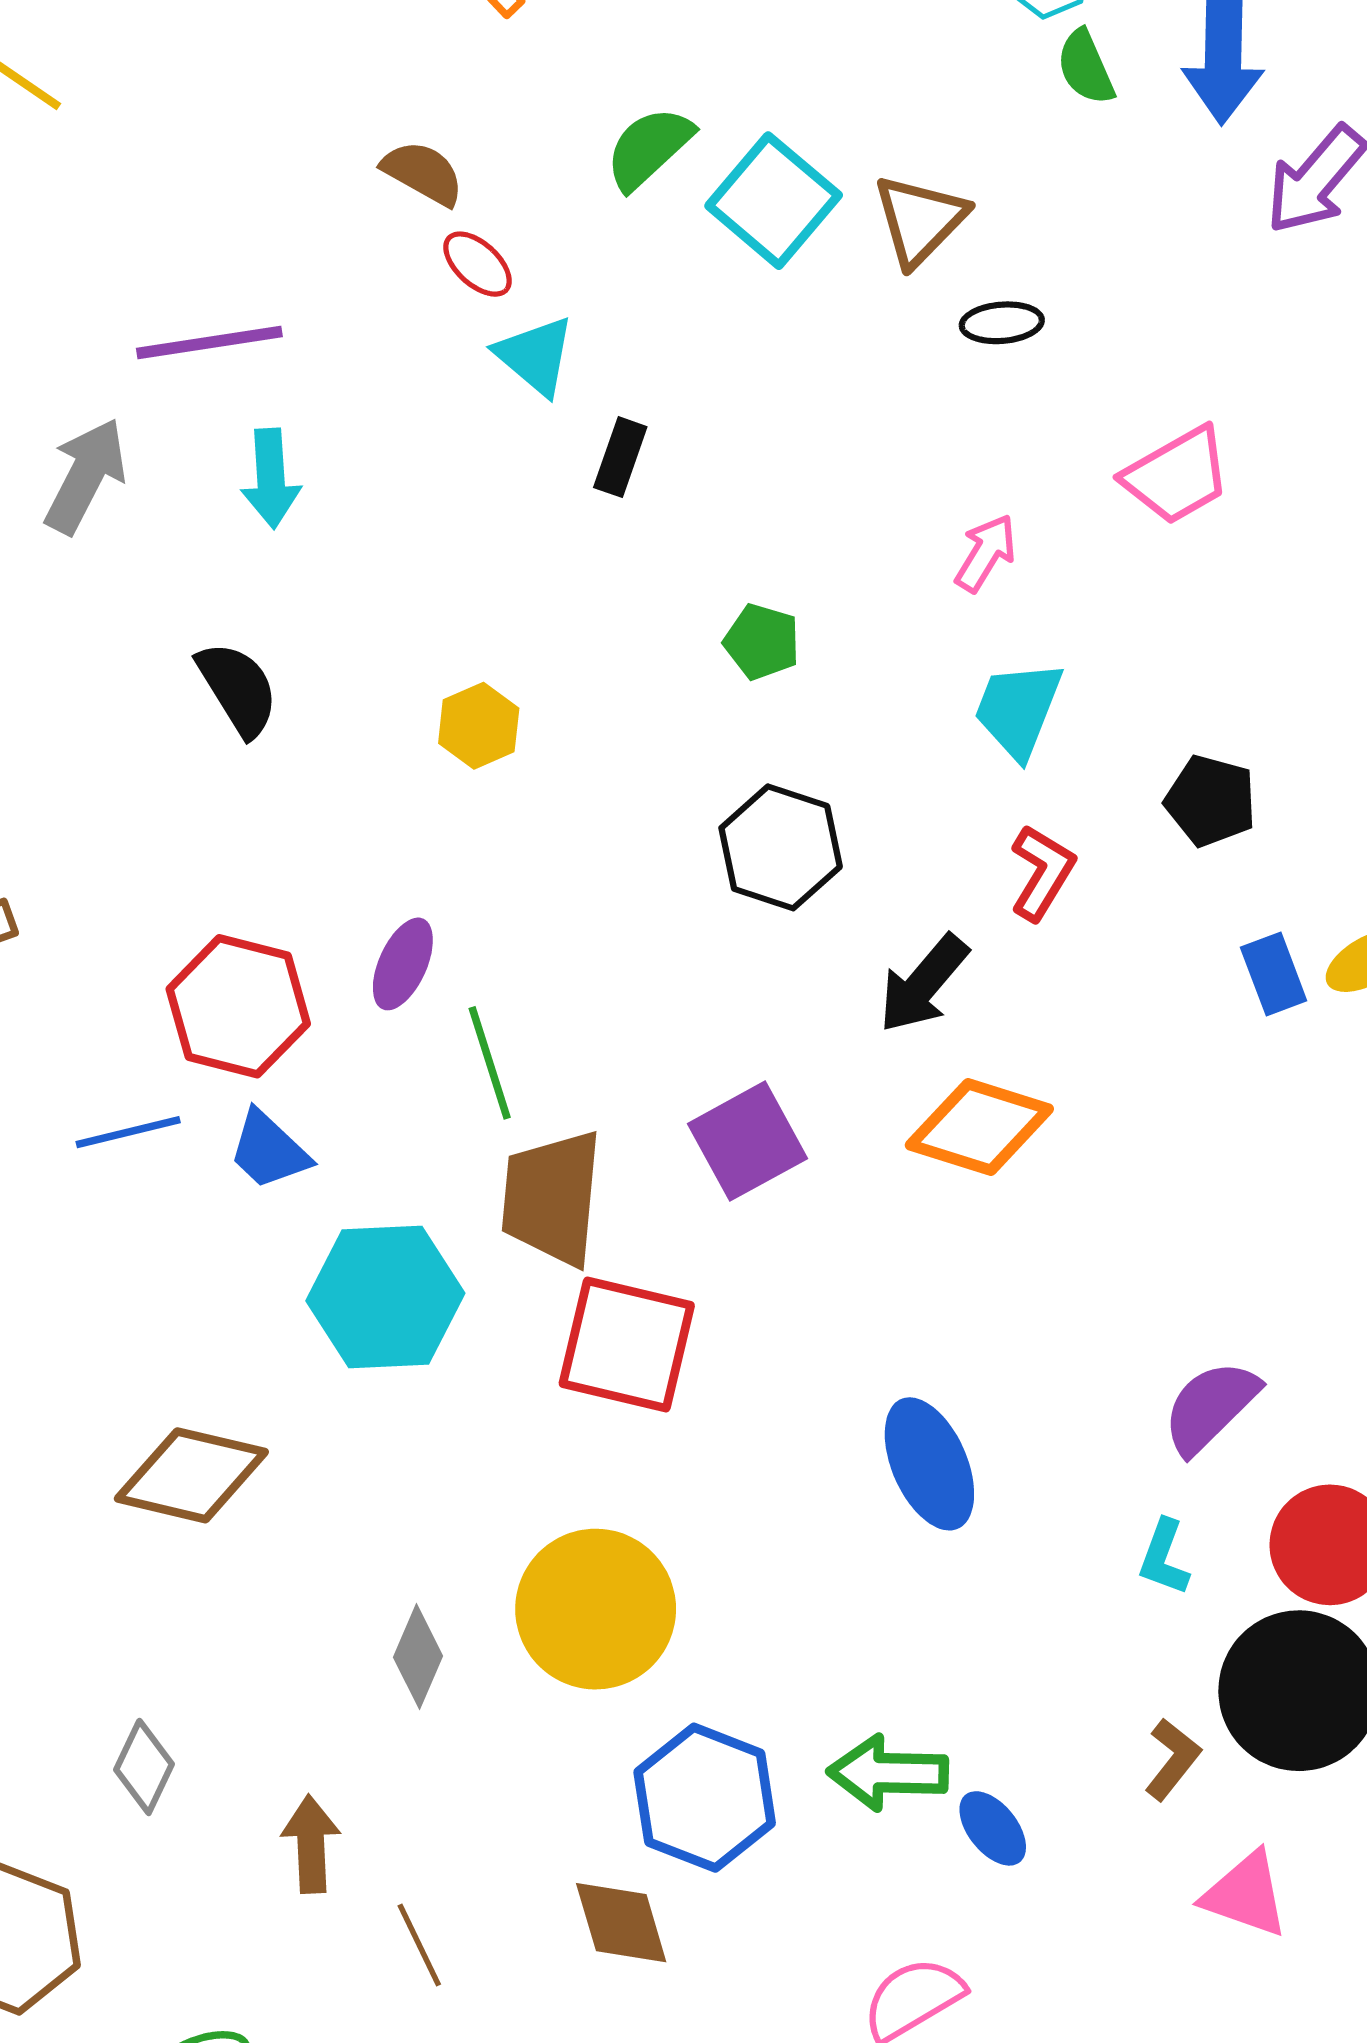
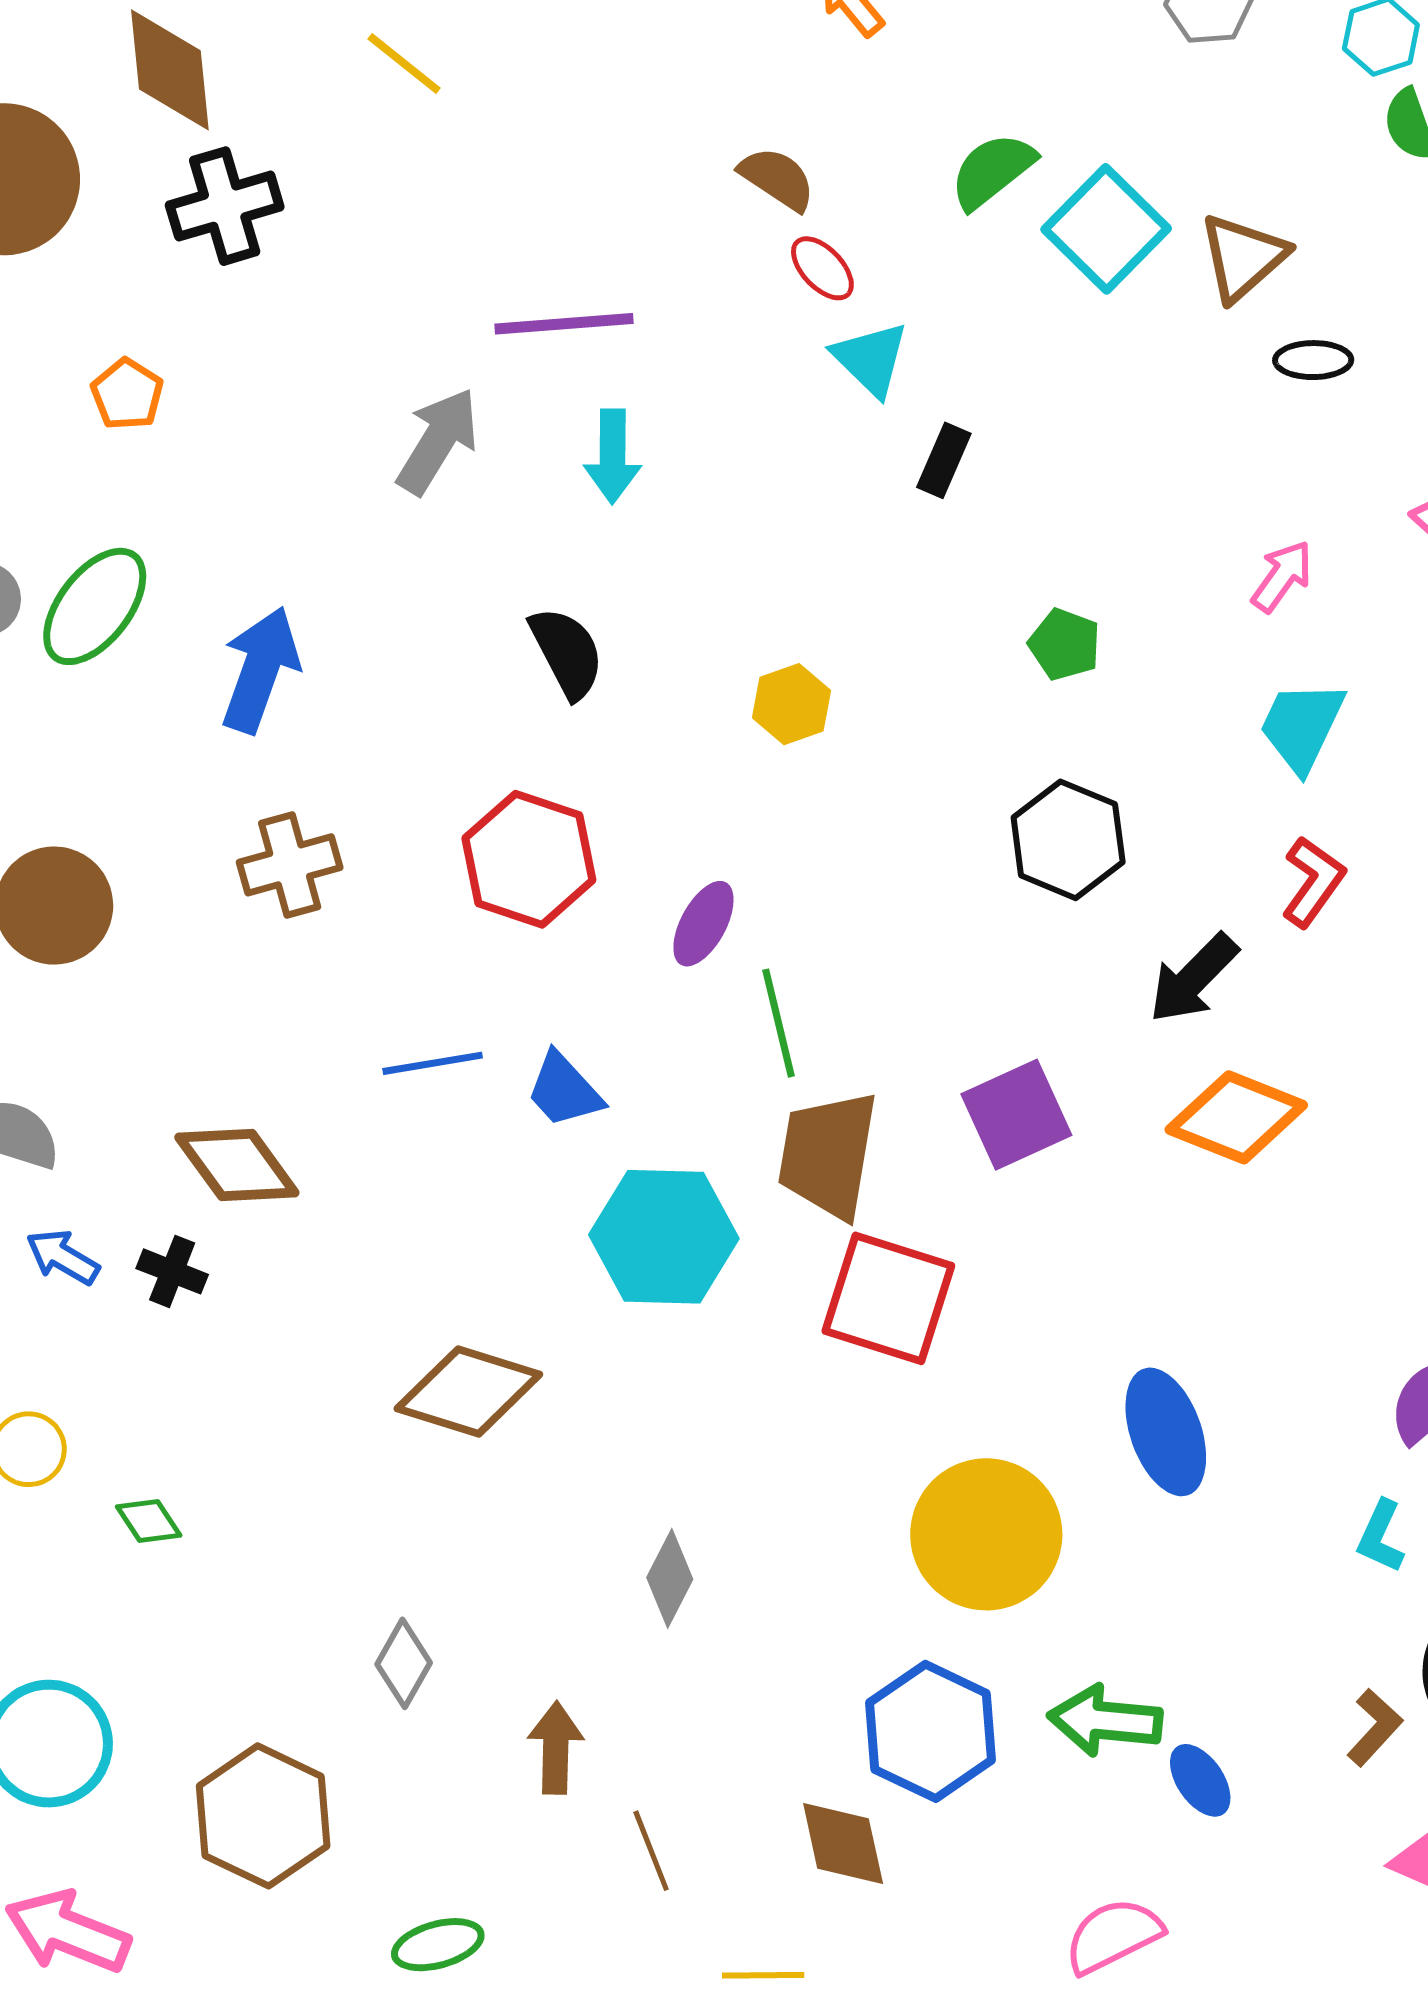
red hexagon: (238, 1006) -> (529, 859), moved
yellow circle: (596, 1609) -> (986, 1534), moved

